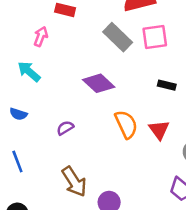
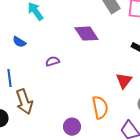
orange semicircle: (126, 124) -> (100, 107), moved
brown arrow: (74, 182) -> (24, 102), moved

